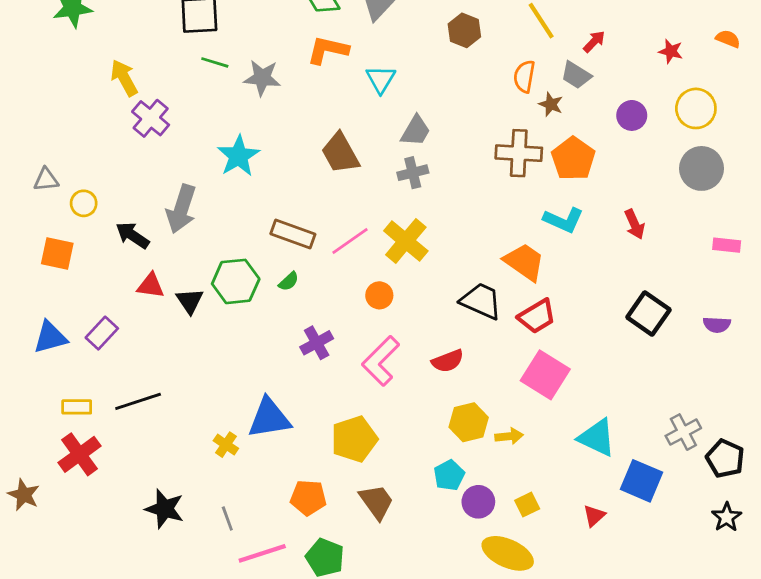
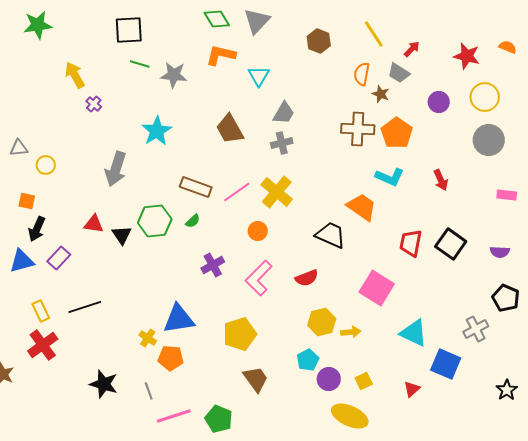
red star: (671, 51) -> (467, 56), size x1.5
purple cross: (151, 118) -> (94, 104), size x0.6
black arrow: (132, 235) -> (37, 229), moved, turned -100
orange square: (57, 254) -> (27, 201), size x0.7
red trapezoid: (537, 316) -> (411, 243), moved, turned 132
yellow rectangle: (77, 407) -> (41, 311), turned 65
black pentagon: (725, 459) -> (506, 298), moved
orange pentagon: (308, 498) -> (171, 358), moved

